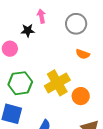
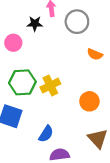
gray circle: (76, 24) -> (77, 22), moved
yellow cross: (57, 83) -> (50, 86), moved, size x0.7

